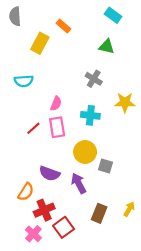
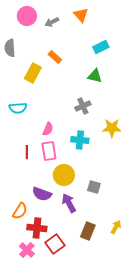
cyan rectangle: (113, 15) -> (101, 47), turned -63
gray cross: (94, 79) -> (83, 106), turned 35
red line: (33, 128) -> (27, 152), turned -48
yellow circle: (85, 152) -> (64, 175), moved
red cross: (44, 210) -> (37, 228), turned 30

